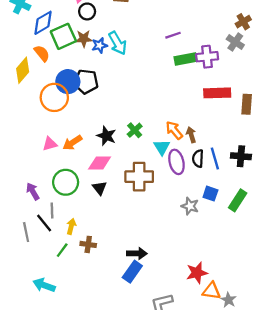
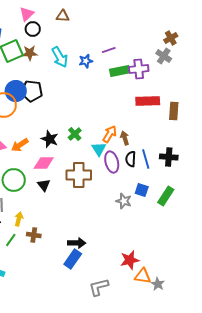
blue star: (100, 45) -> (86, 61), moved
orange arrow: (174, 130) -> (110, 134), turned 72

